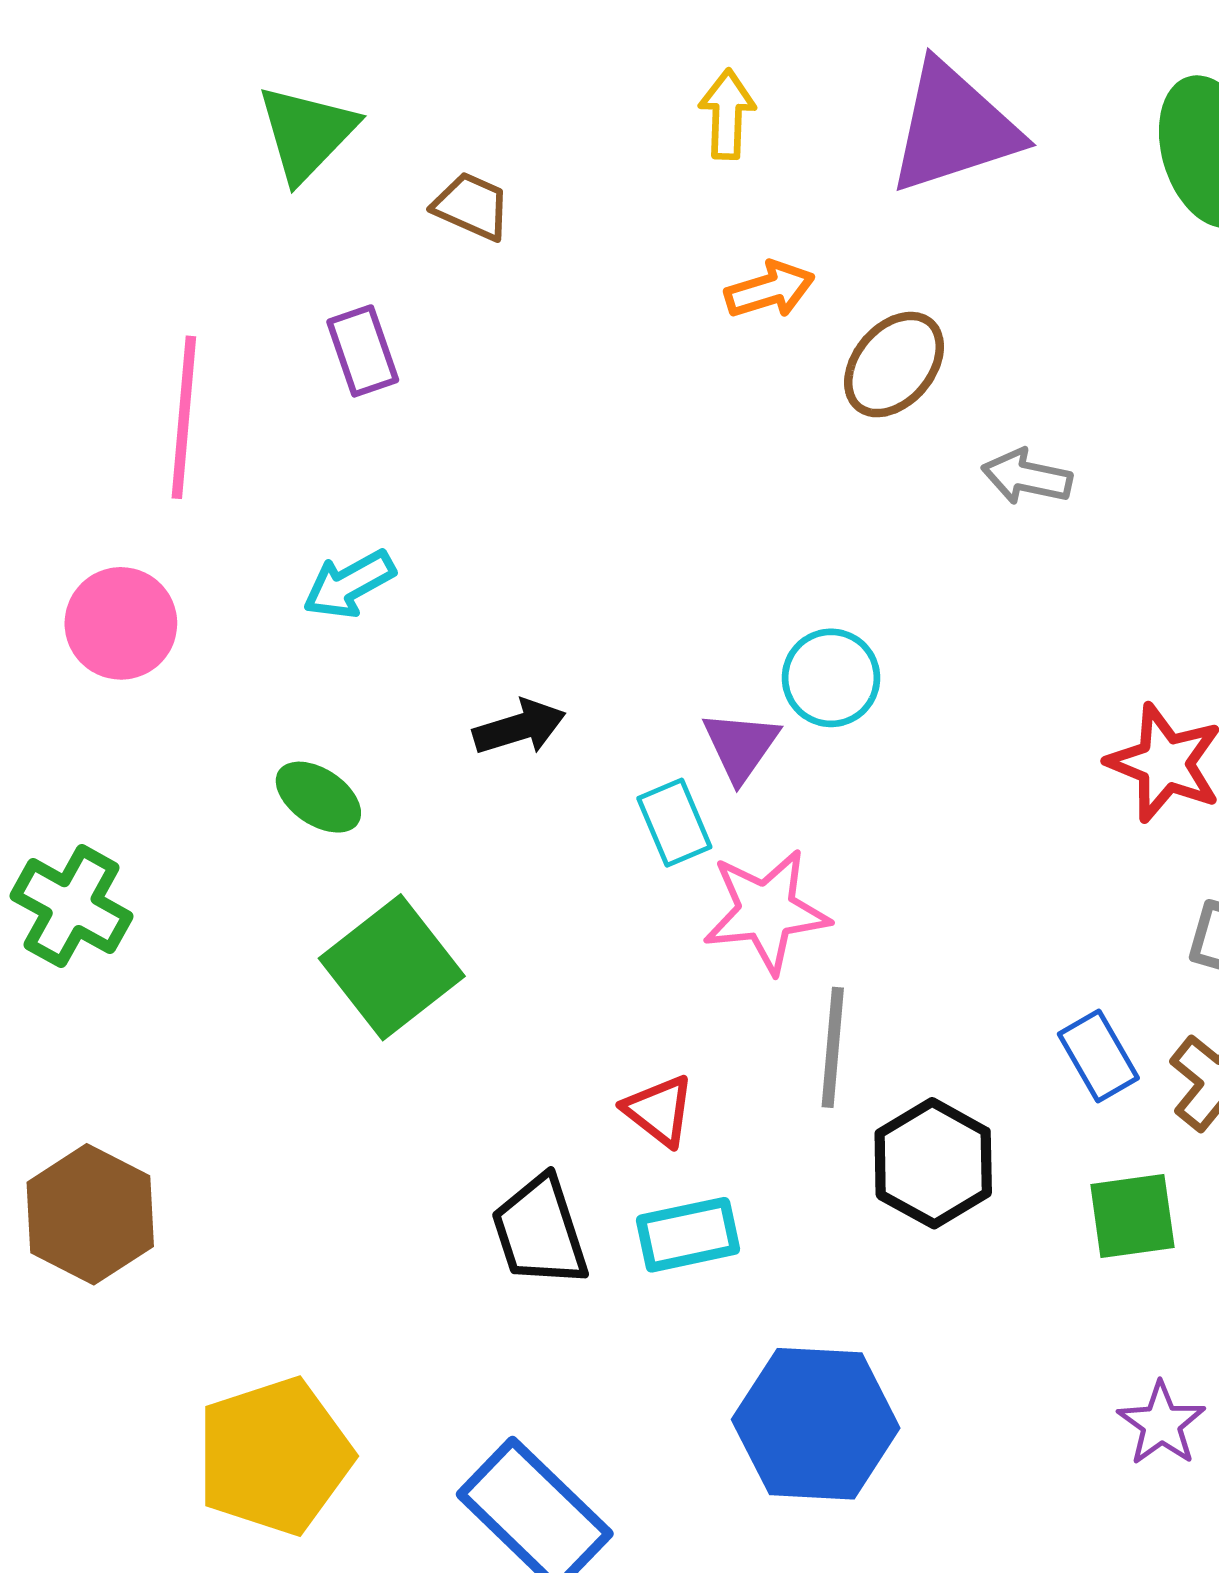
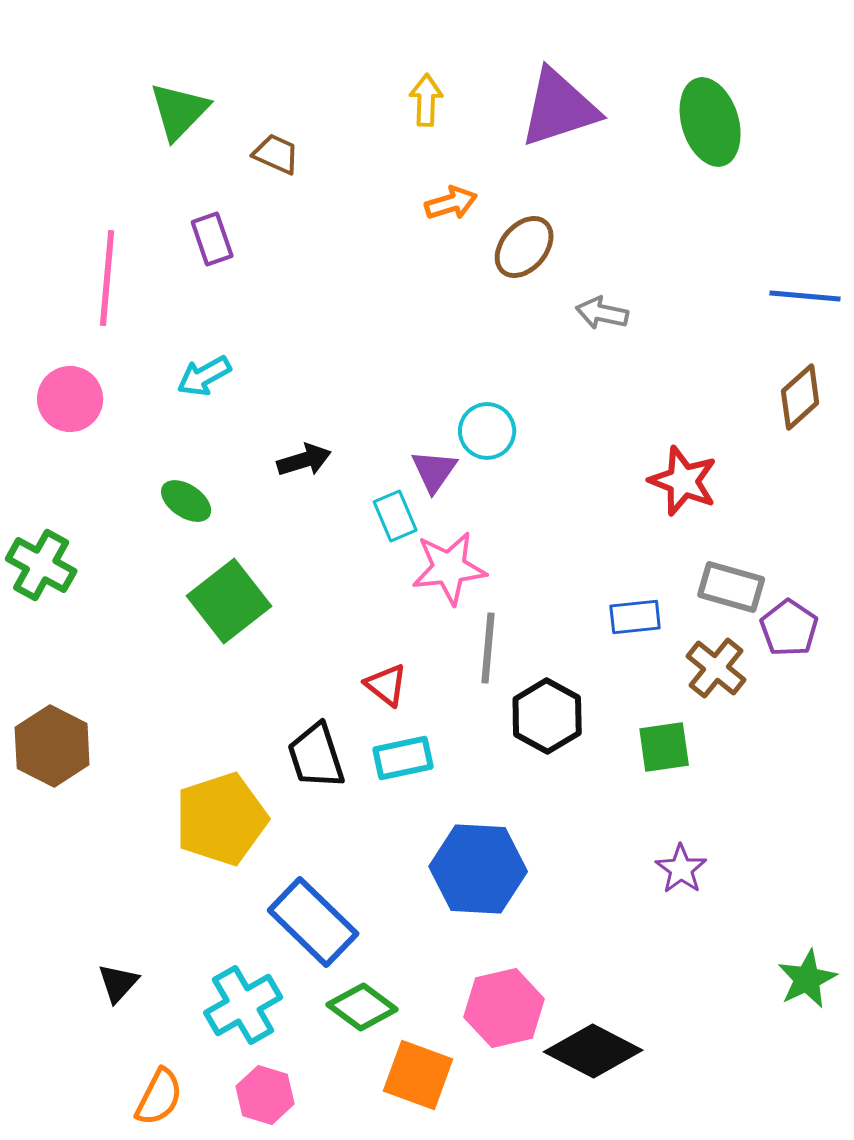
blue rectangle: (1098, 1056) -> (635, 617), moved, turned -66
yellow pentagon: (274, 1456) -> (221, 819), moved

